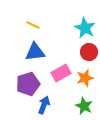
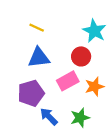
red circle: (89, 52) -> (81, 56), moved
blue arrow: (44, 105) -> (49, 117), turned -66
green star: (84, 106) -> (80, 118), moved, turned 30

